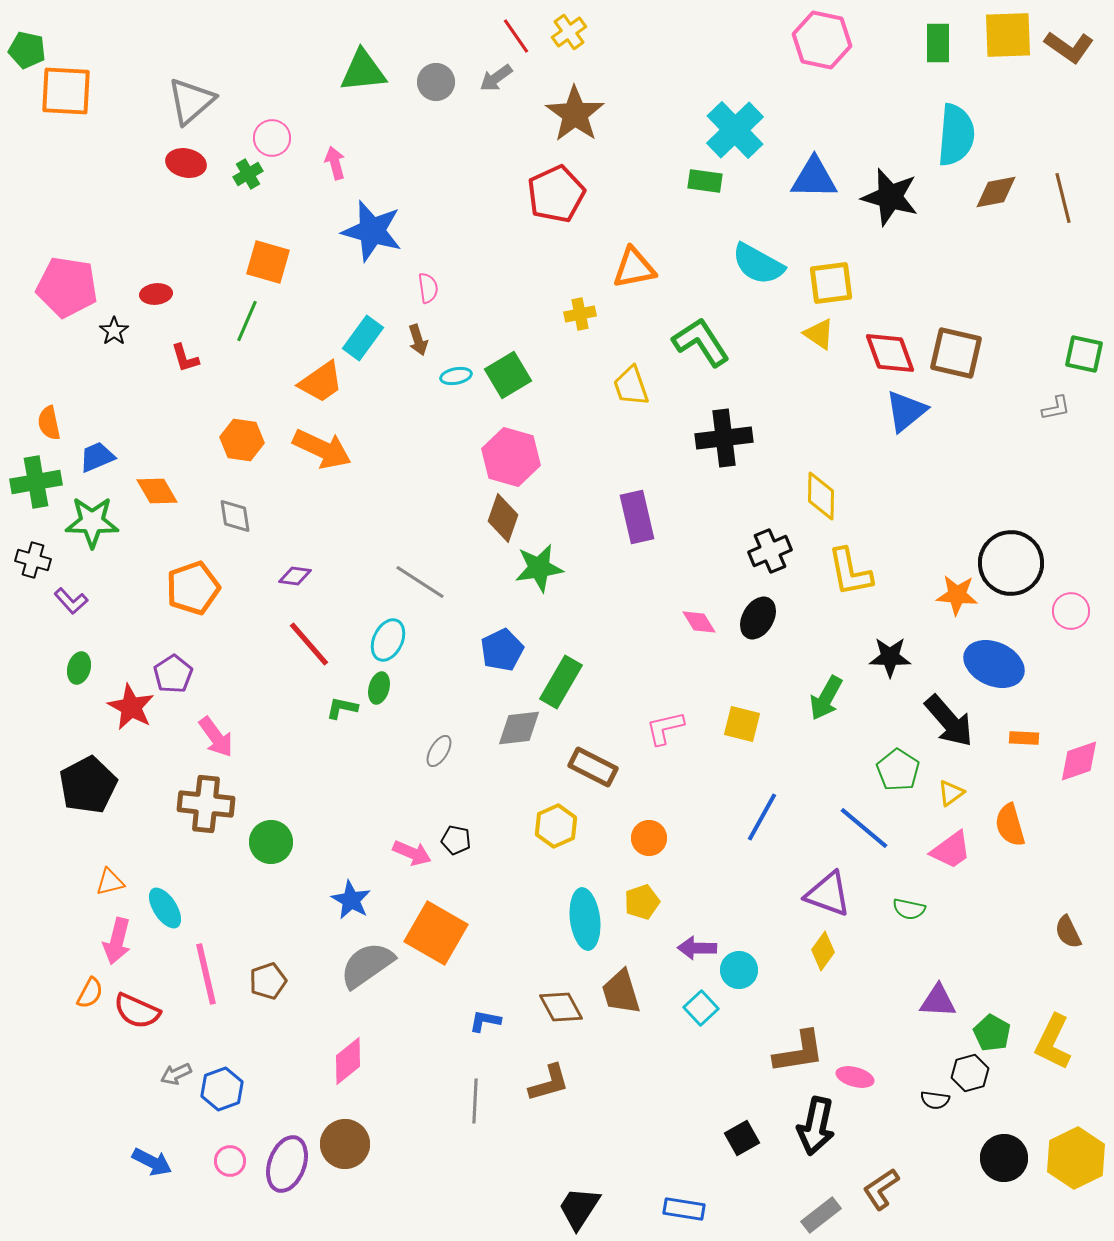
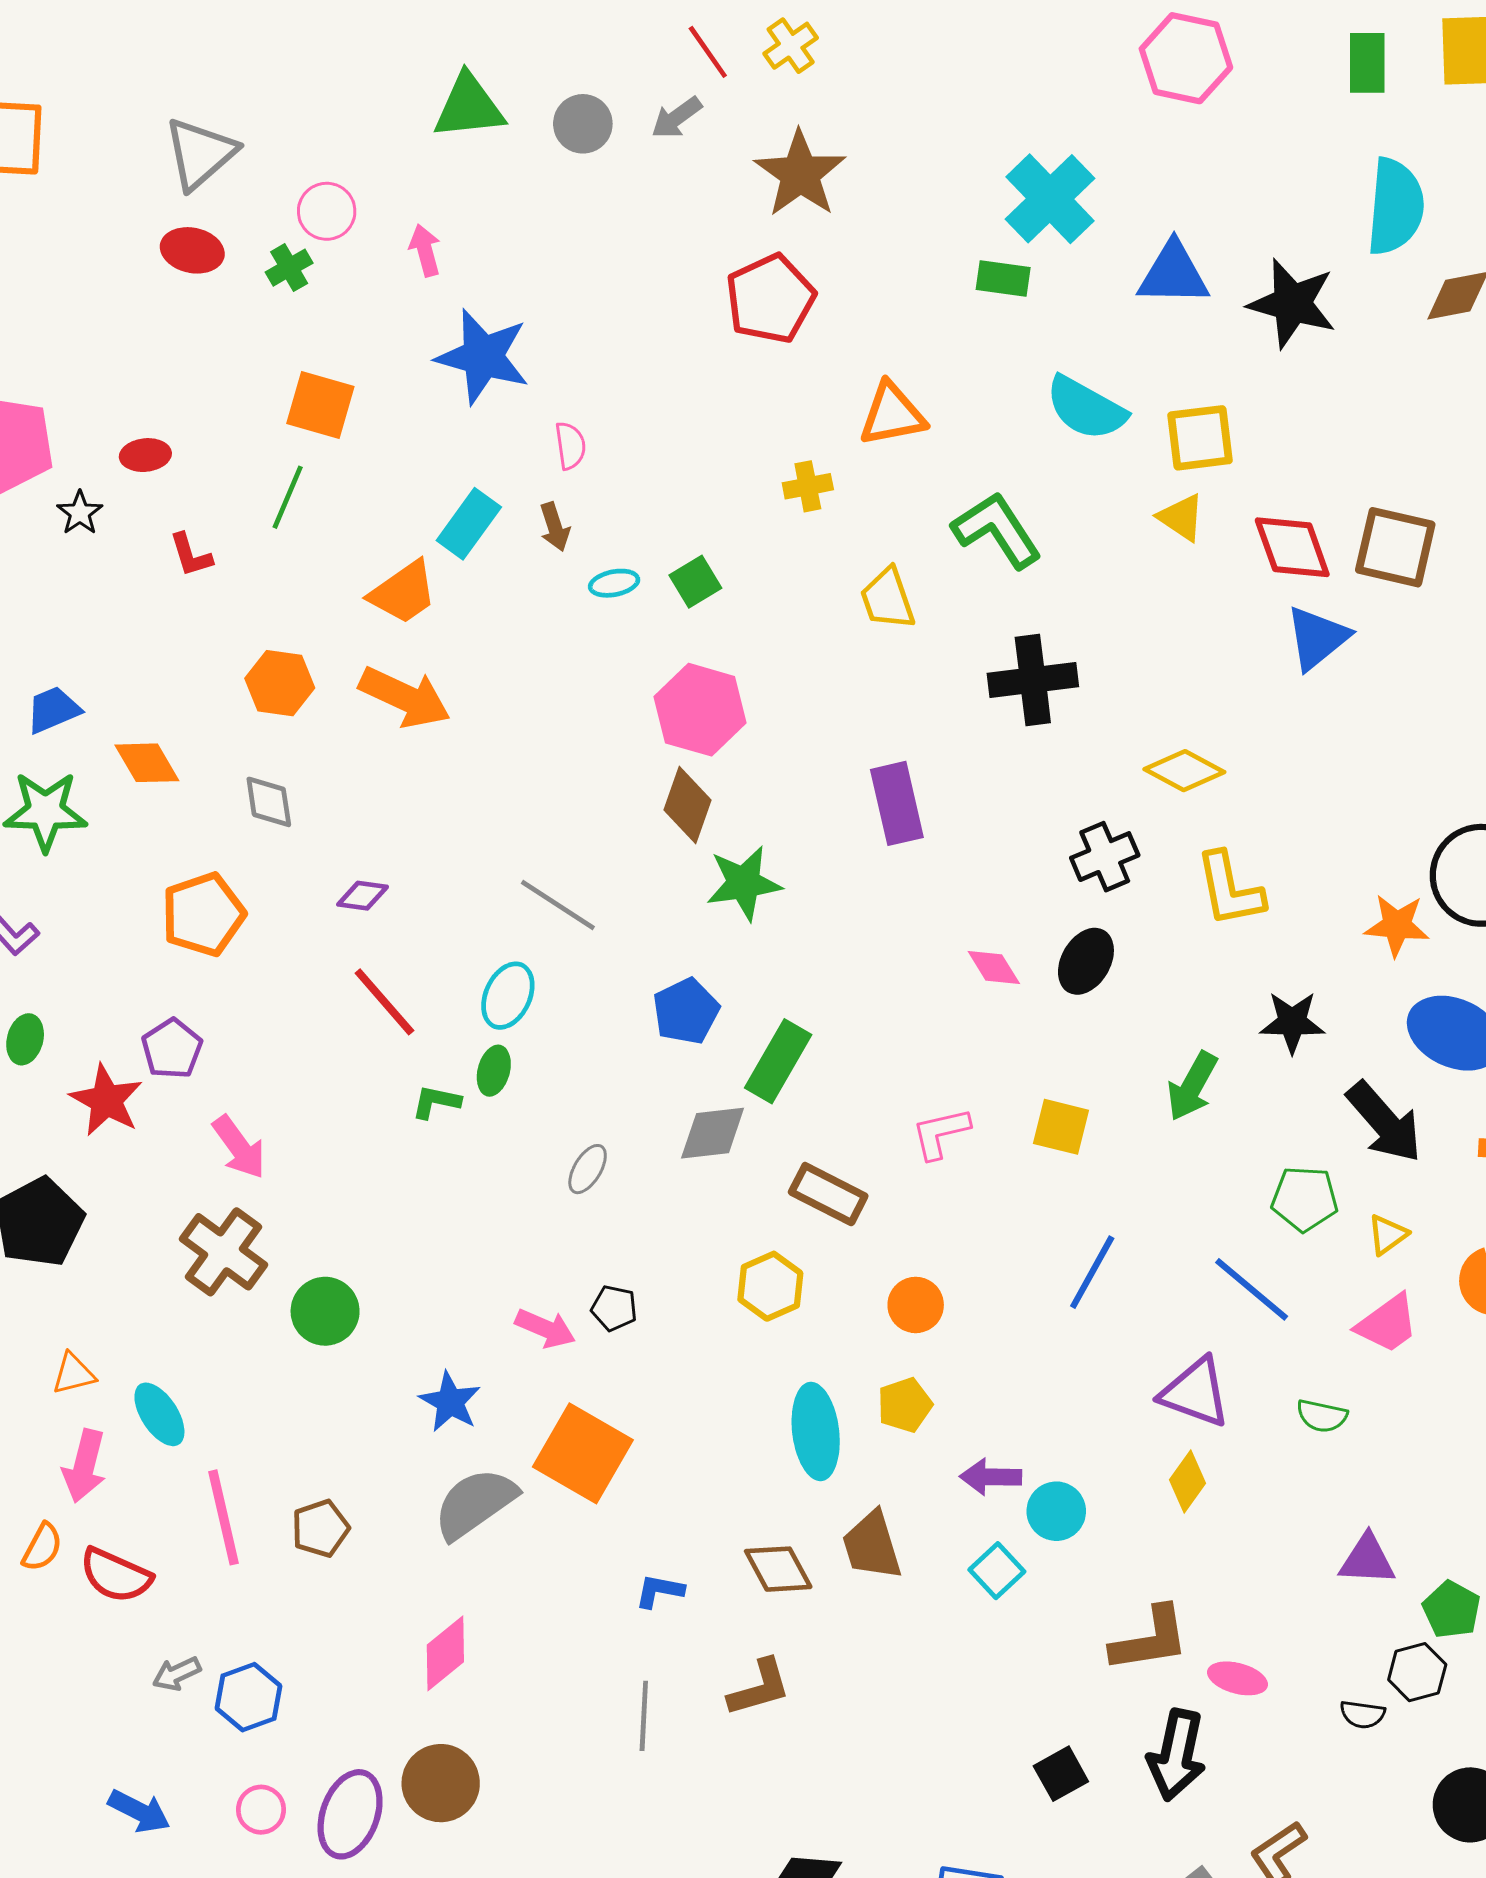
green square: (508, 375) -> (695, 582), size x0.7
yellow diamond: (821, 496) -> (1184, 771), turned -63
green pentagon: (898, 770) -> (1305, 1199), turned -30
brown cross: (206, 804) -> (224, 1252), turned 30

